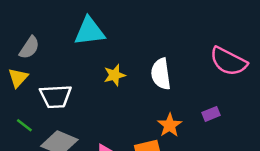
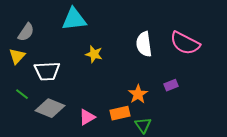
white semicircle: (161, 74) -> (144, 44), moved
yellow star: (115, 75) -> (94, 54), turned 30

